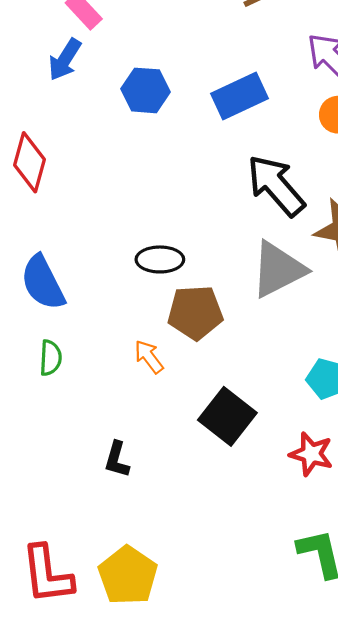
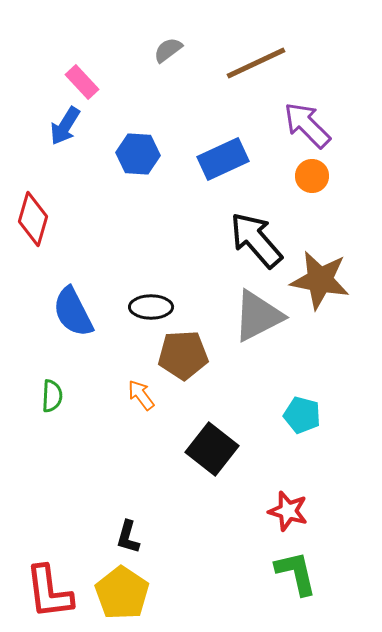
blue semicircle: (43, 283) -> (73, 312), moved
red star: (311, 454) -> (288, 511), moved
black L-shape: (117, 459) -> (128, 537), moved

